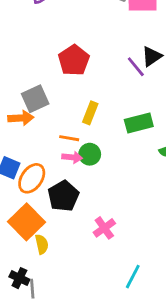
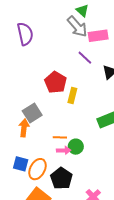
purple line: (136, 67) -> (85, 58), moved
yellow rectangle: (90, 113) -> (72, 95), moved
orange arrow: (21, 118) -> (24, 128), turned -72

